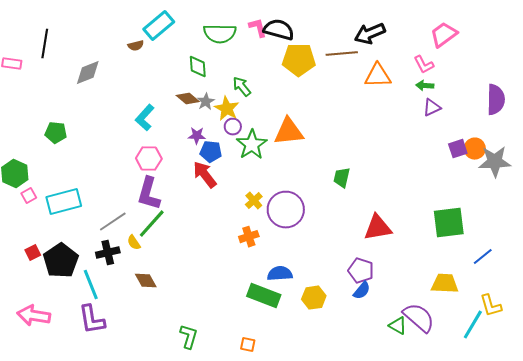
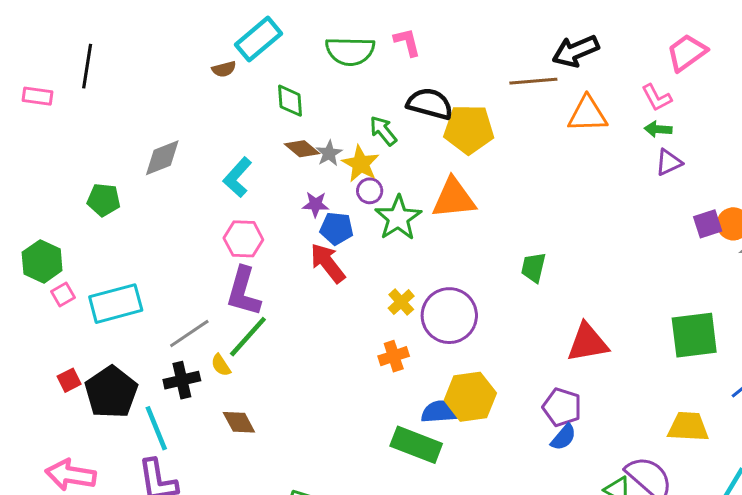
black semicircle: (279, 30) -> (430, 104), moved
yellow pentagon: (299, 60) -> (469, 129), moved
green diamond: (198, 67) -> (290, 101), moved
gray diamond: (88, 73) -> (162, 158), moved
yellow hexagon: (314, 298) -> (470, 397), moved, size x1.4

